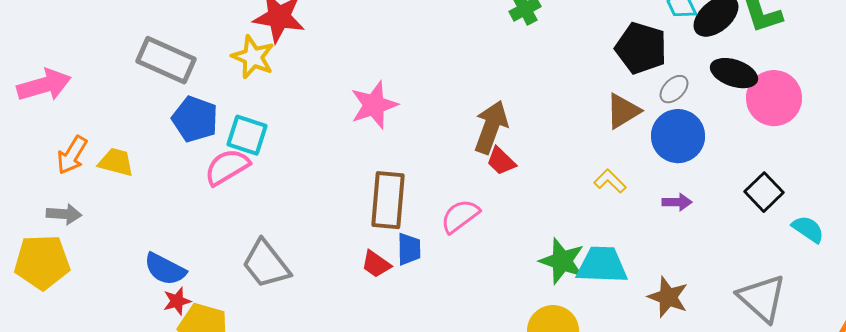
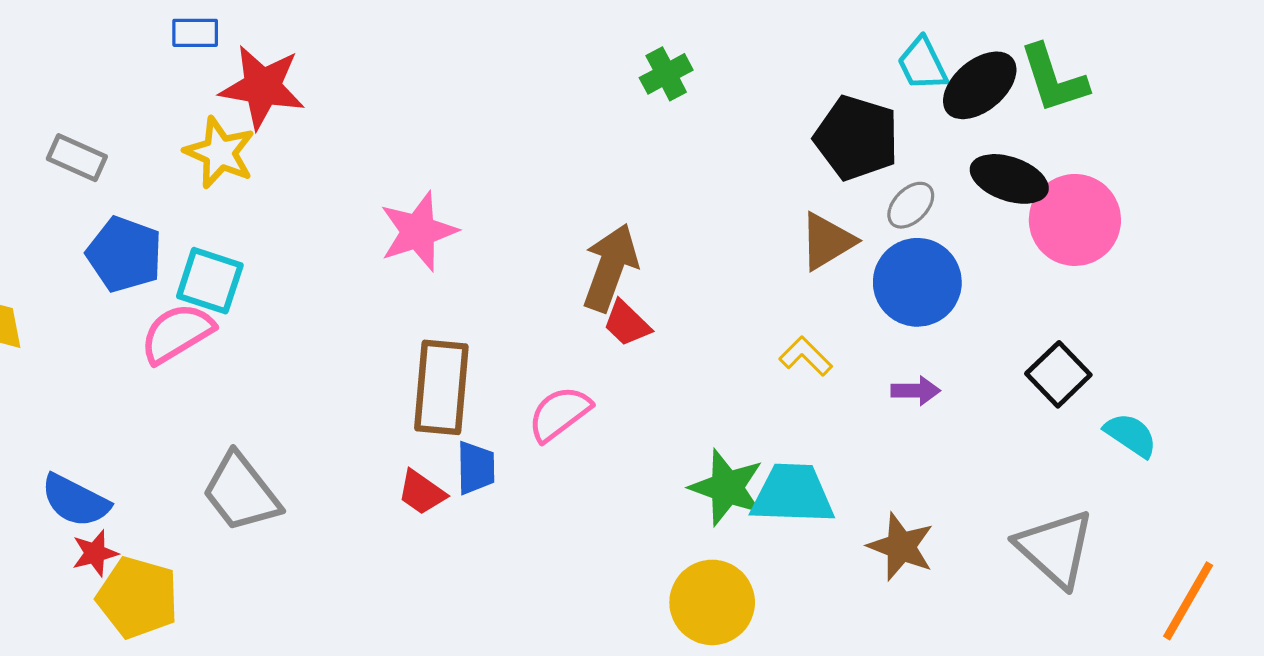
gray rectangle: (166, 60) -> (77, 158), size x0.6

